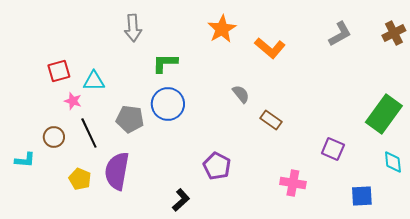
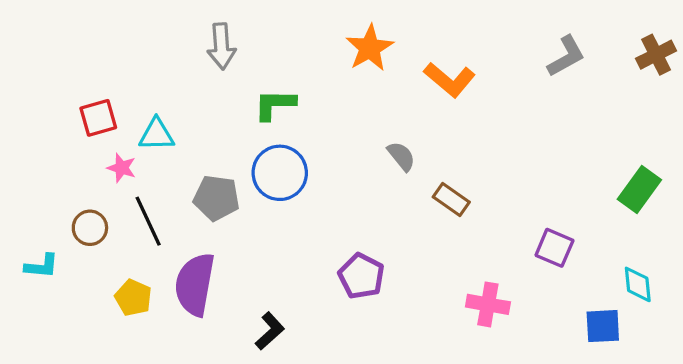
green rectangle: (384, 114) -> (639, 189), size x0.7
cyan diamond: (393, 162) -> (638, 284), moved
black L-shape: (181, 200) -> (270, 331), moved

